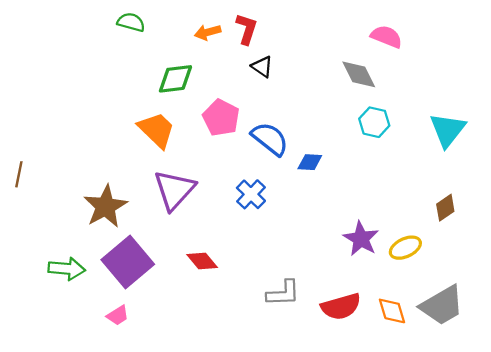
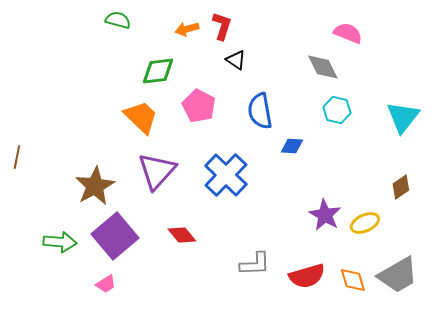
blue semicircle: (270, 139) -> (260, 111), moved, turned -138
blue diamond: (310, 162) -> (292, 146), moved
blue cross: (251, 194) -> (226, 175), size x1.6

